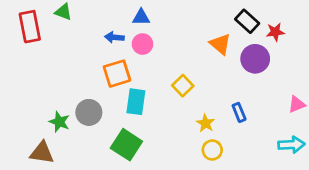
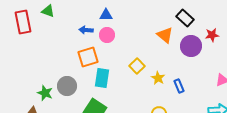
red star: (275, 32) -> (212, 35), moved
yellow star: (206, 123) -> (158, 78), moved

